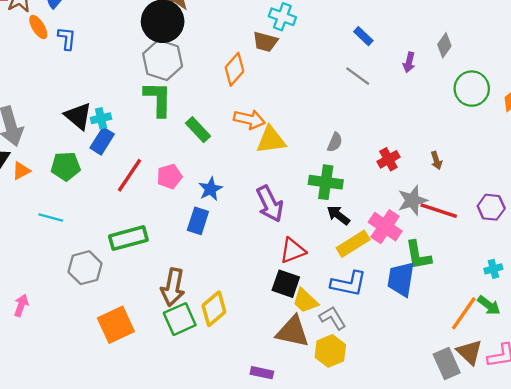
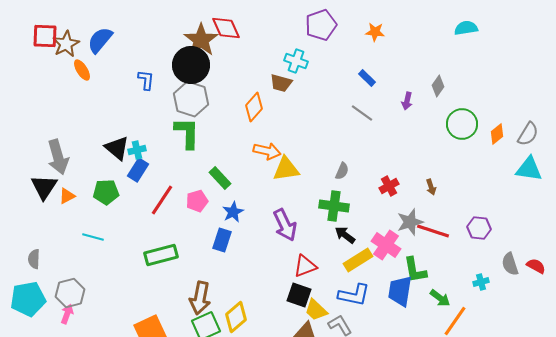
blue L-shape: (67, 38) -> (146, 80), moved
green rectangle: (198, 130) -> (220, 178), moved
gray hexagon: (85, 268) -> (70, 293), moved
green arrow: (489, 305) -> (440, 298), moved

